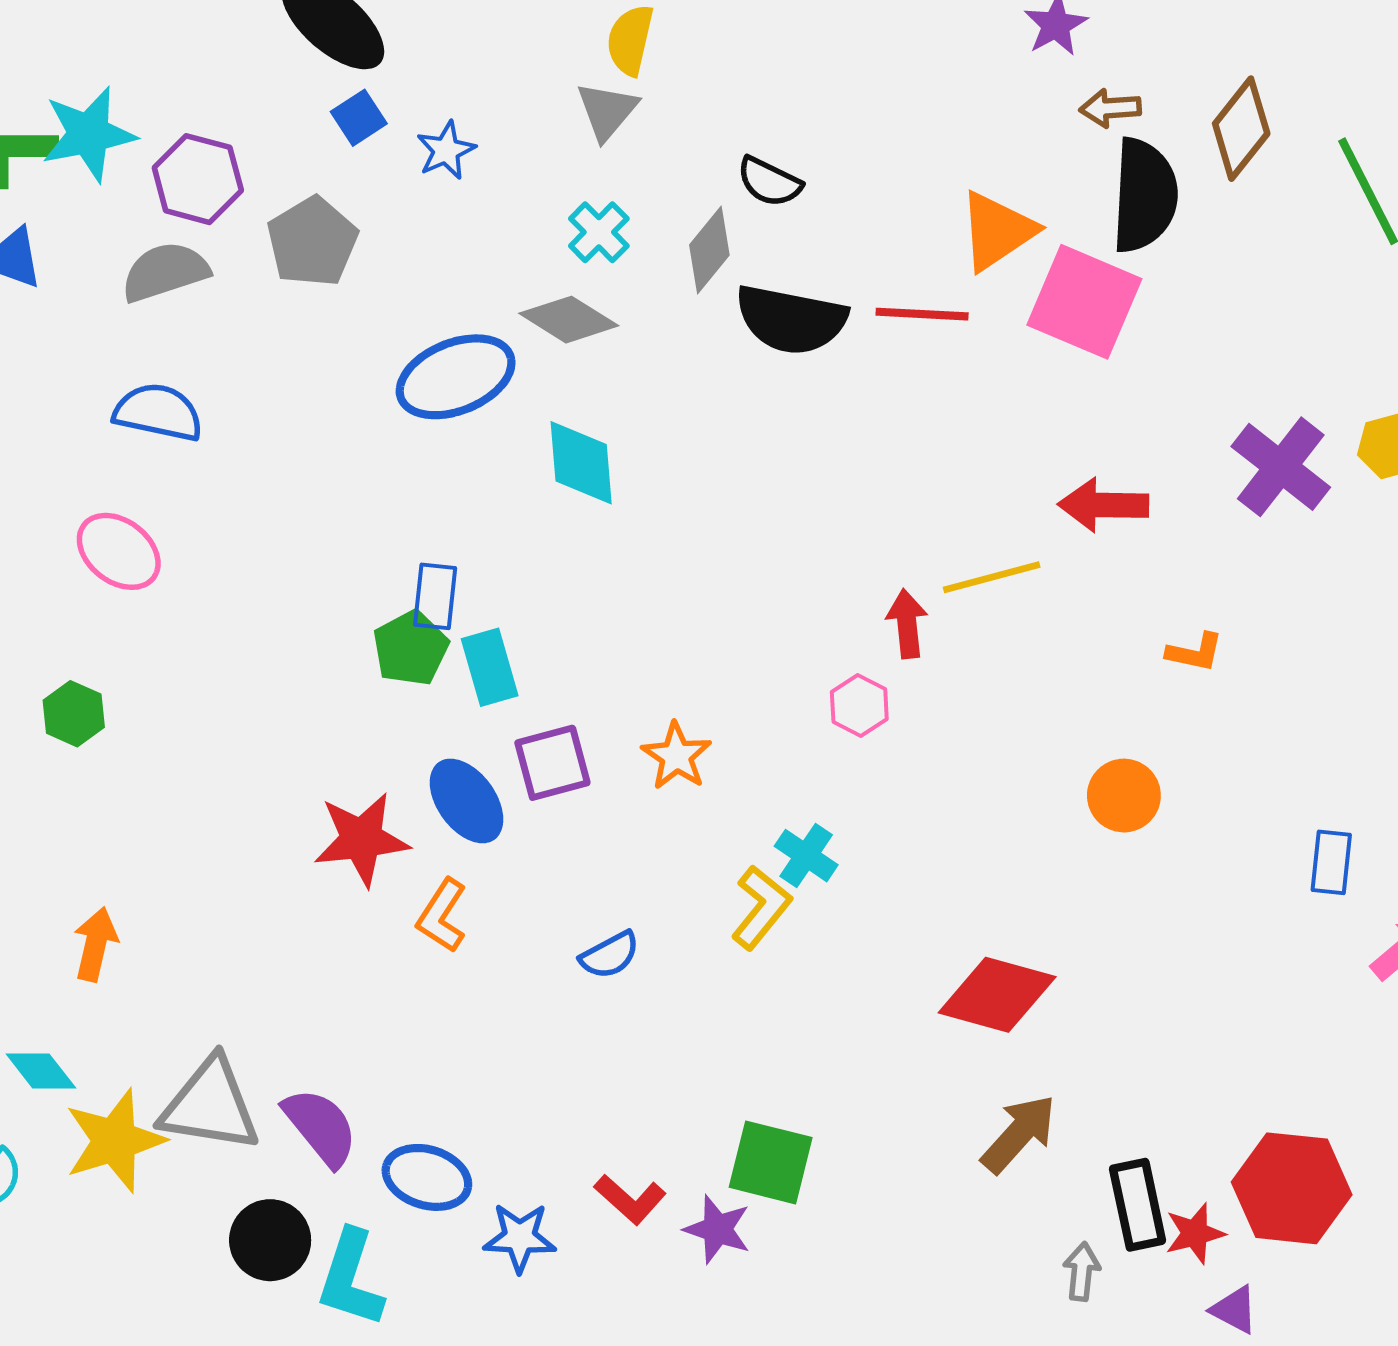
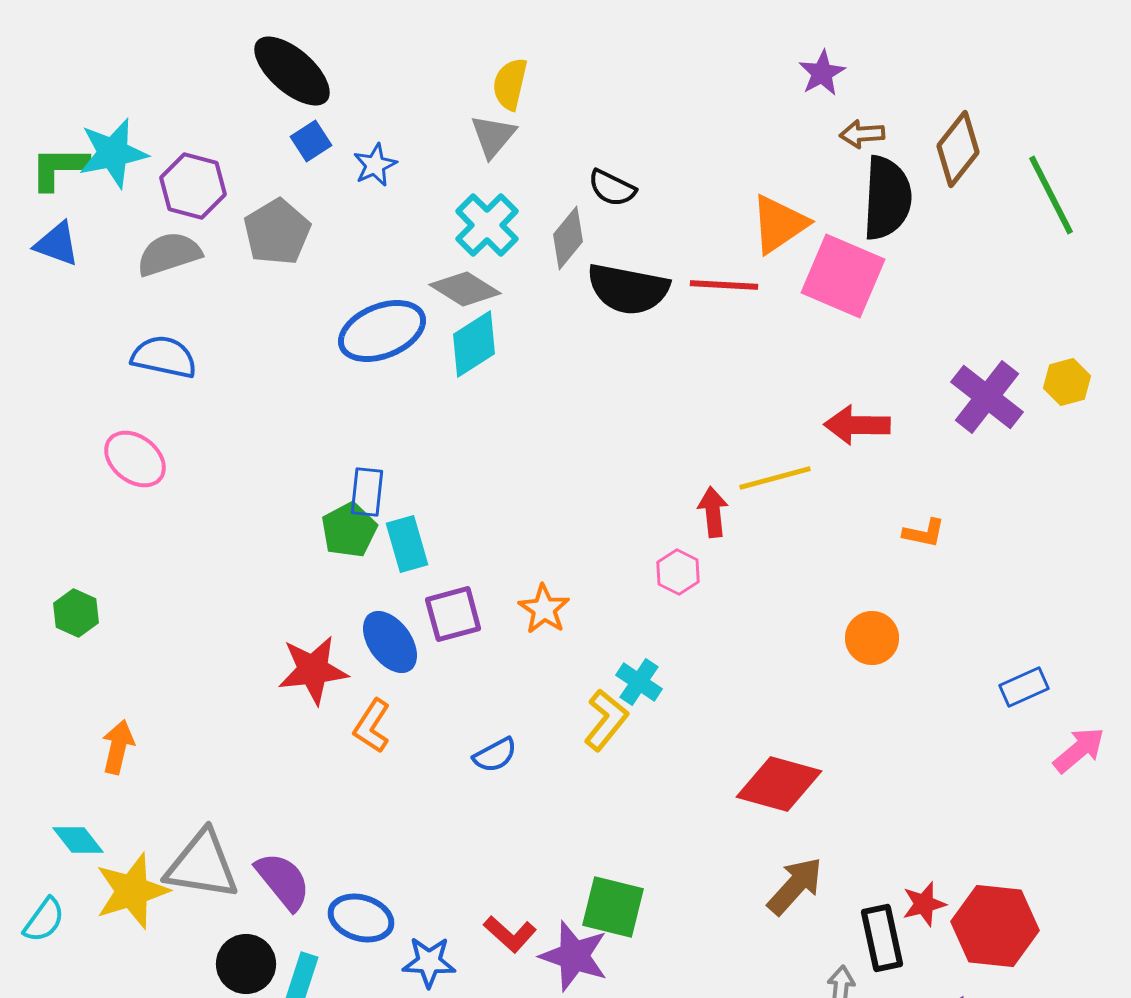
cyan cross: (599, 232) -> (487, 225), size x1.4
cyan diamond: (581, 463) -> (474, 344), moved, turned 62
green hexagon: (74, 714) -> (76, 613), moved
blue rectangle: (1331, 862) -> (1024, 687), turned 60
purple star: (717, 1229) -> (574, 956), size x1.4
red star: (1195, 1233) -> (924, 904), moved

